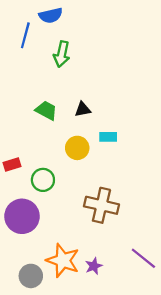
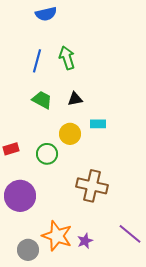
blue line: (25, 35) -> (37, 61), moved
green arrow: (62, 54) -> (67, 58), moved, turned 150
green circle: (43, 180) -> (47, 154), moved

